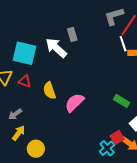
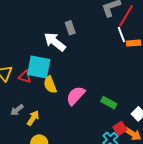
cyan square: (25, 53) -> (39, 67), moved
green rectangle: (121, 101) -> (109, 103), moved
yellow arrow: (19, 133) -> (33, 118), moved

